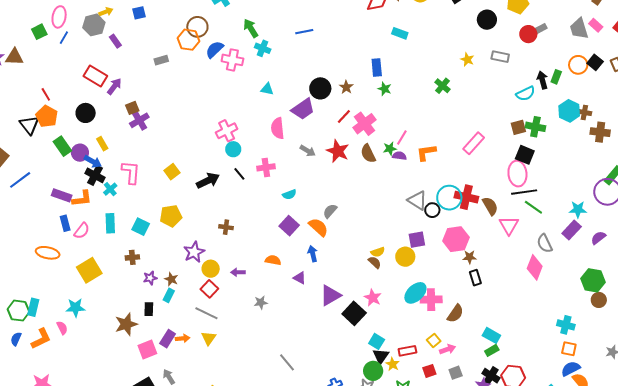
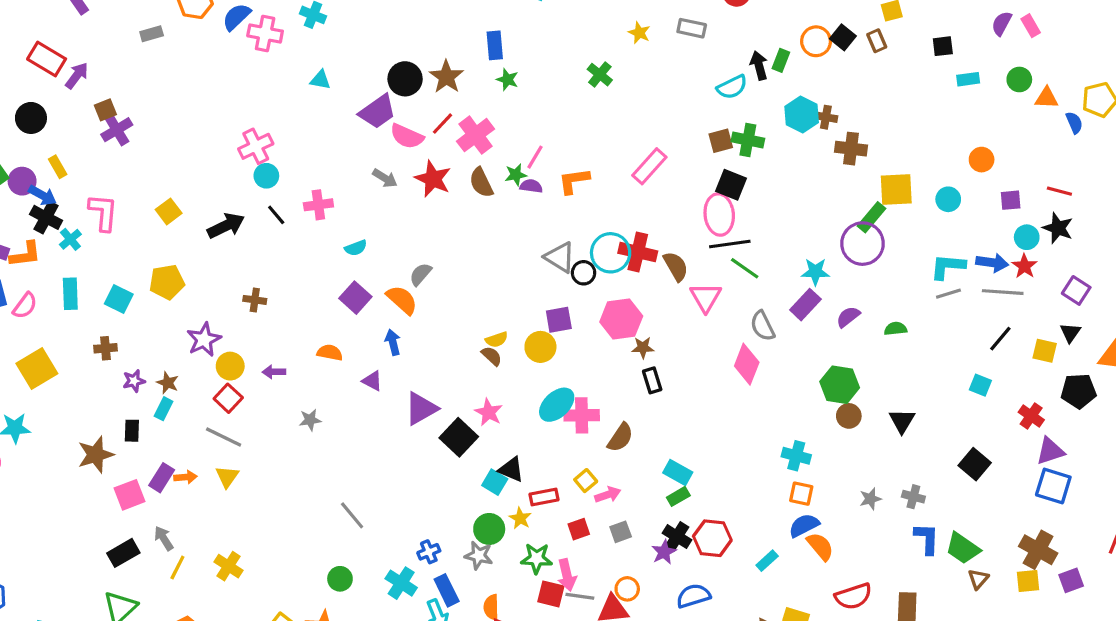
brown star: (346, 87) -> (446, 77), size x1.5
pink semicircle: (278, 128) -> (407, 136), moved, turned -60
black triangle: (381, 356) -> (511, 469), moved, turned -42

